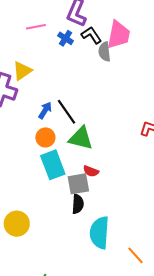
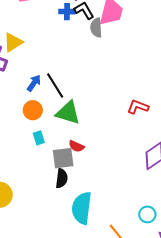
blue cross: (66, 38) -> (67, 12), moved, turned -35
cyan rectangle: (53, 165) -> (39, 138), size x0.5

